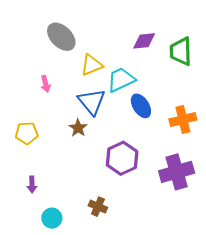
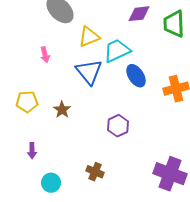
brown star: (78, 128) -> (62, 110), moved
purple hexagon: (122, 158) -> (118, 126), size x0.7
purple cross: (177, 172) -> (170, 174), moved, turned 36

